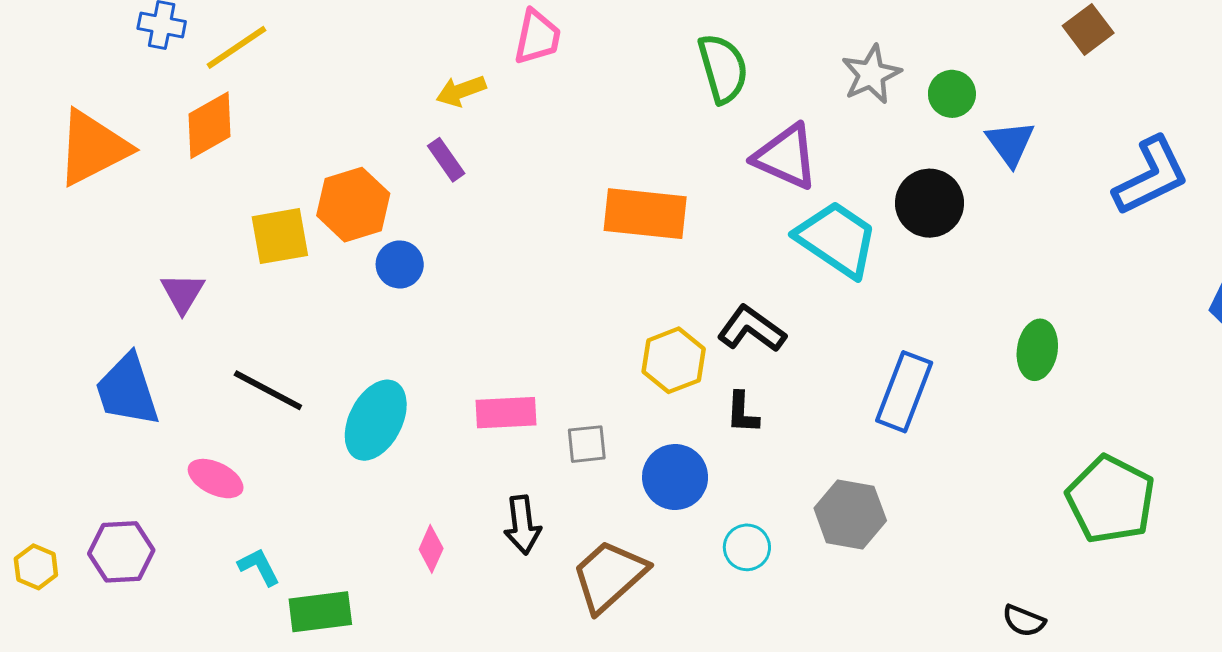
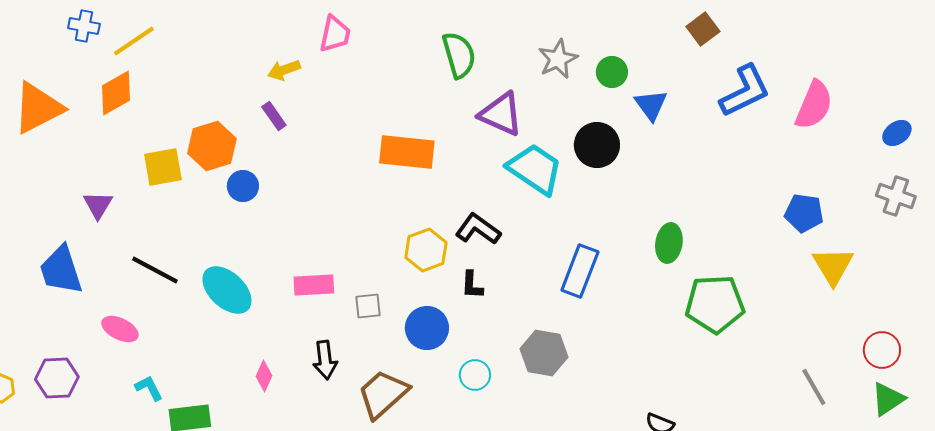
blue L-shape: (1151, 176) -> (745, 91), moved
cyan ellipse: (376, 420) -> (227, 290), turned -74
green pentagon: (1111, 499) -> (715, 304), moved, turned -30

